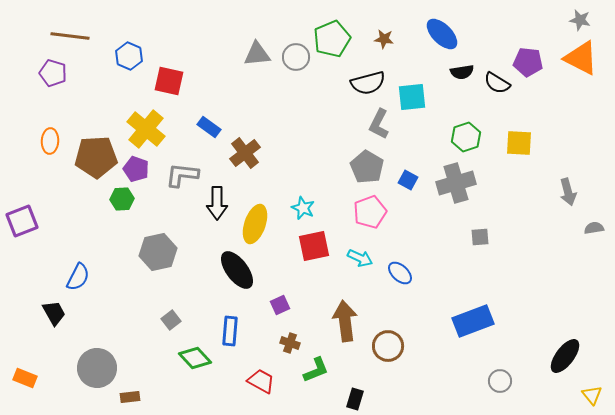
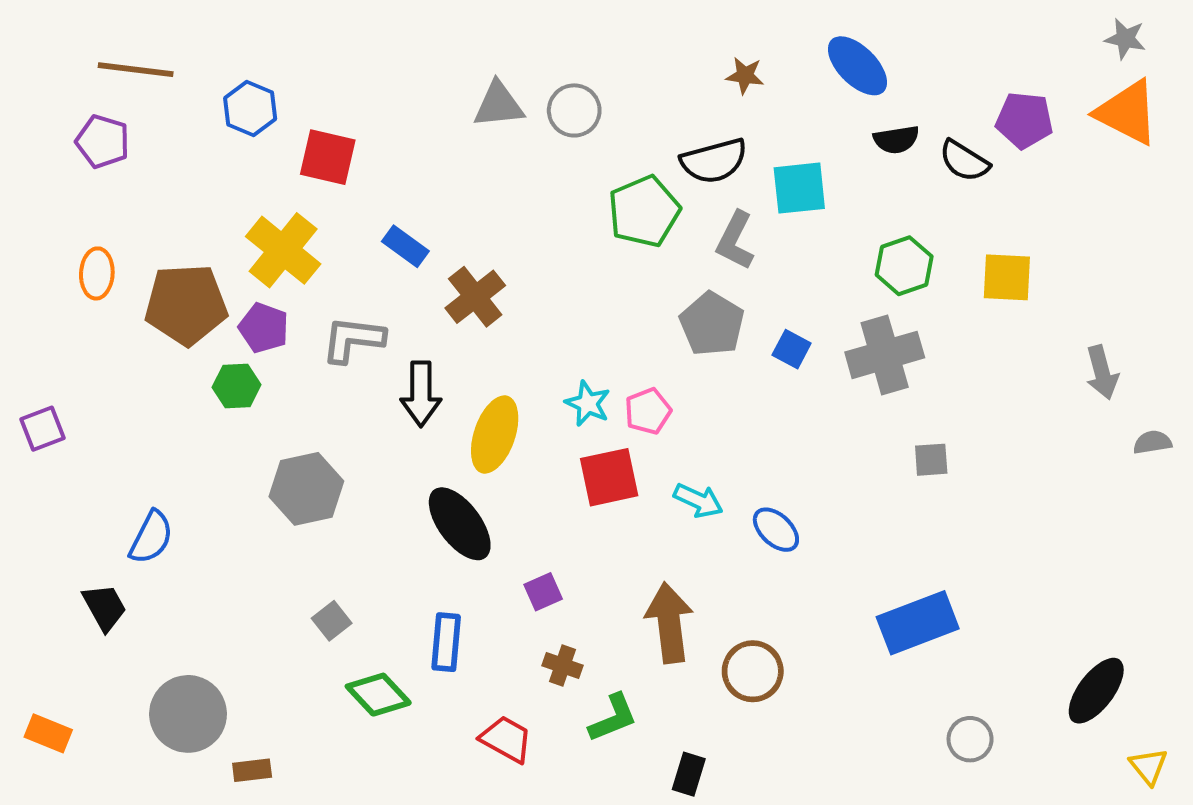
green pentagon: (332, 39) -> (644, 211), moved
pink pentagon: (370, 212) -> (648, 411), moved, size x0.7
purple square: (22, 221) -> (42, 429), size x0.7

